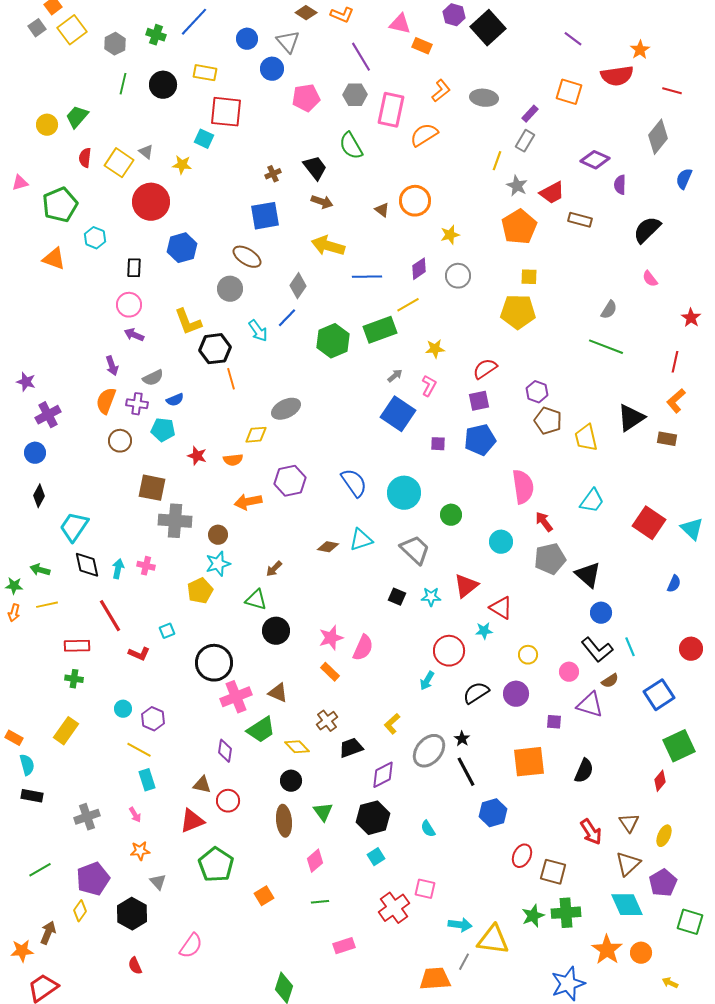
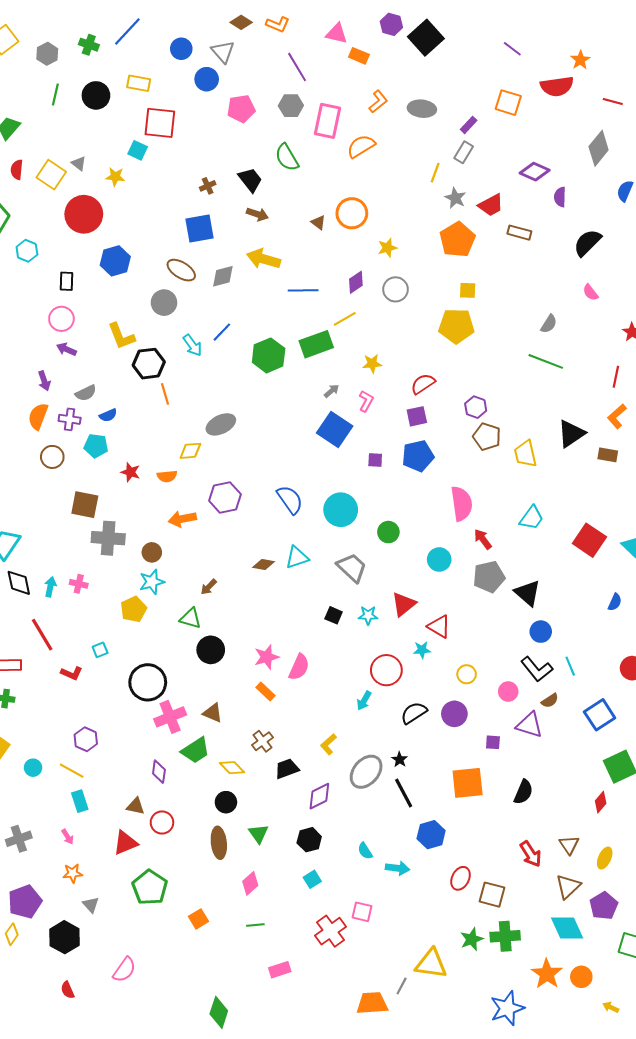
gray diamond: (298, 286) -> (223, 276), moved, turned 40
cyan circle: (123, 709) -> (33, 768), moved
black hexagon: (373, 818) -> (309, 840), size x0.7
cyan arrow: (460, 925) -> (398, 868), moved

